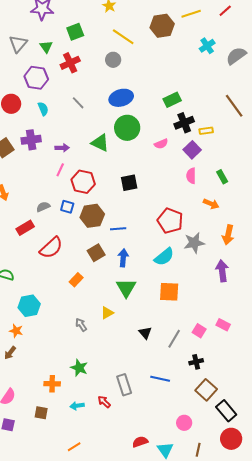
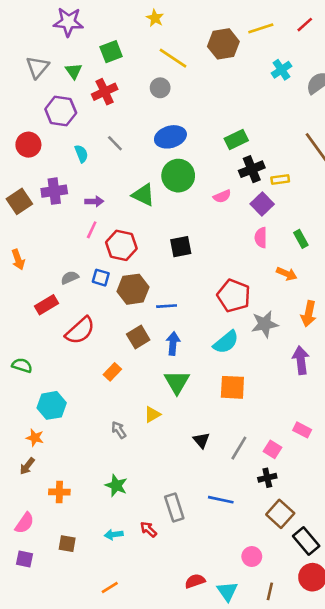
cyan semicircle: (43, 109) -> (81, 154), moved
pink square: (199, 331) -> (272, 449), moved
orange cross: (52, 384) -> (59, 492), moved

